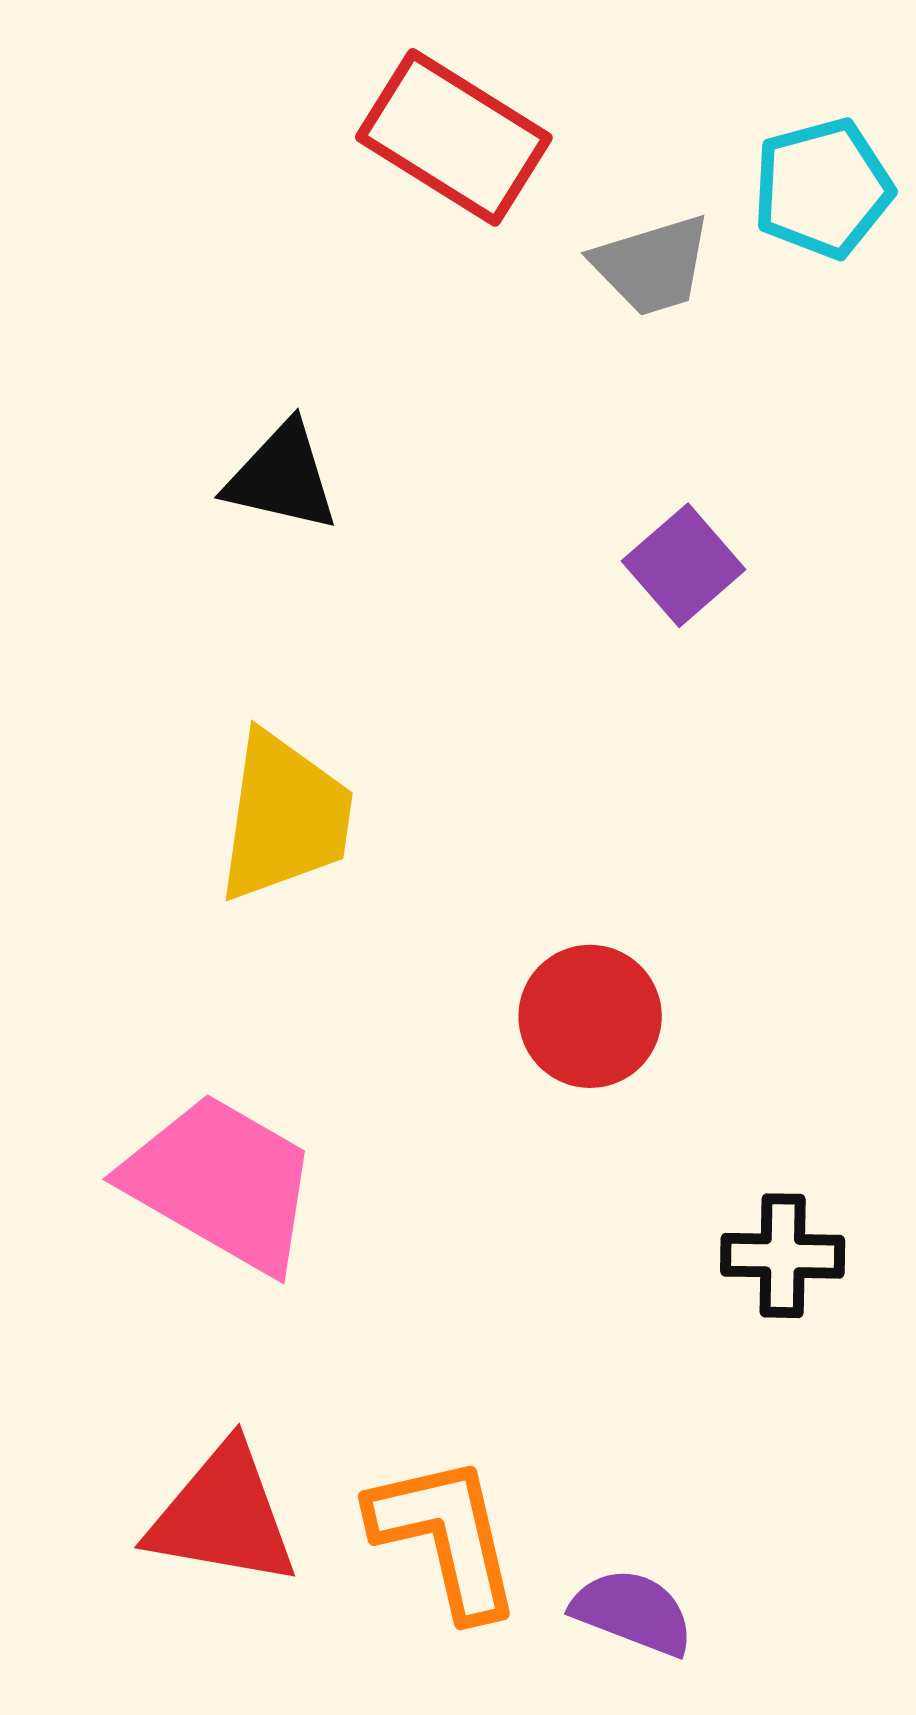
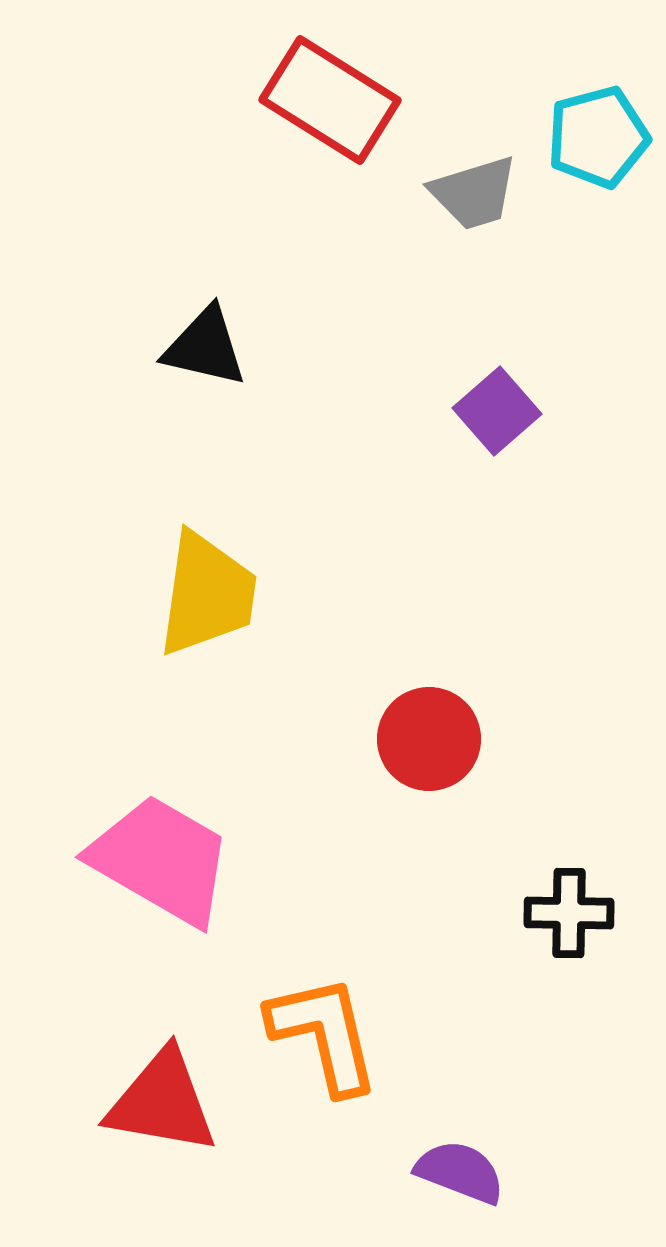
orange L-shape: (446, 1536) -> (324, 1034), moved

